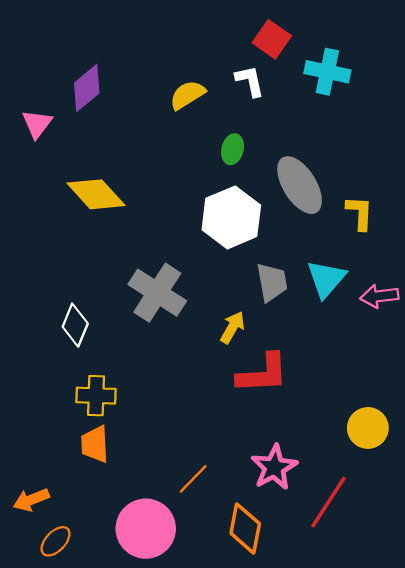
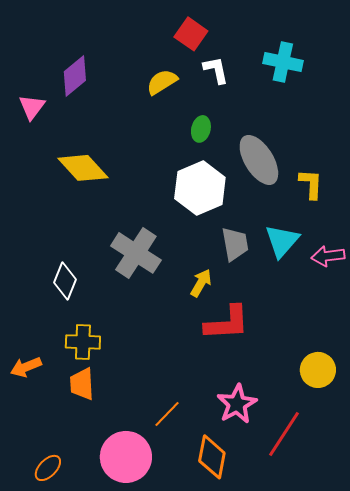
red square: (272, 39) -> (191, 34), moved
orange arrow: (31, 500) -> (26, 367), moved

